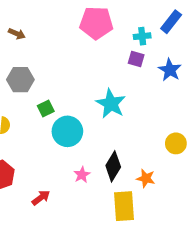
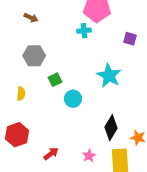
cyan cross: (142, 36) -> (84, 31), moved
cyan circle: (67, 131) -> (73, 99), size x0.7
pink star: (82, 175) -> (89, 156), moved

